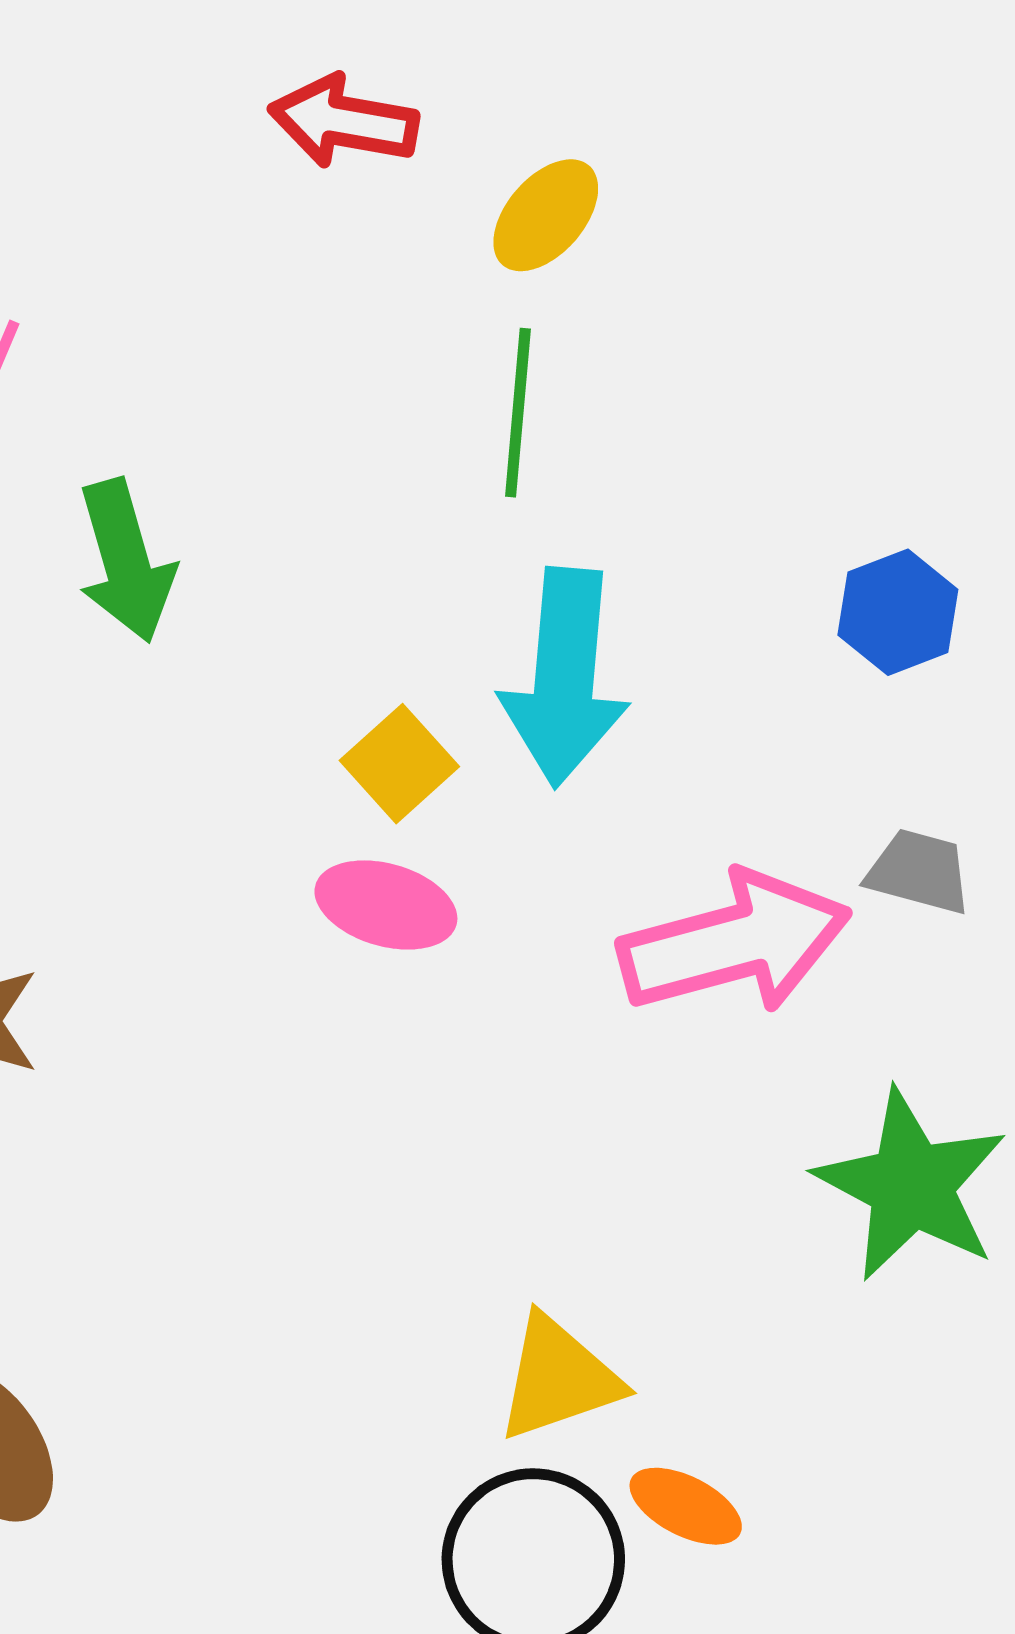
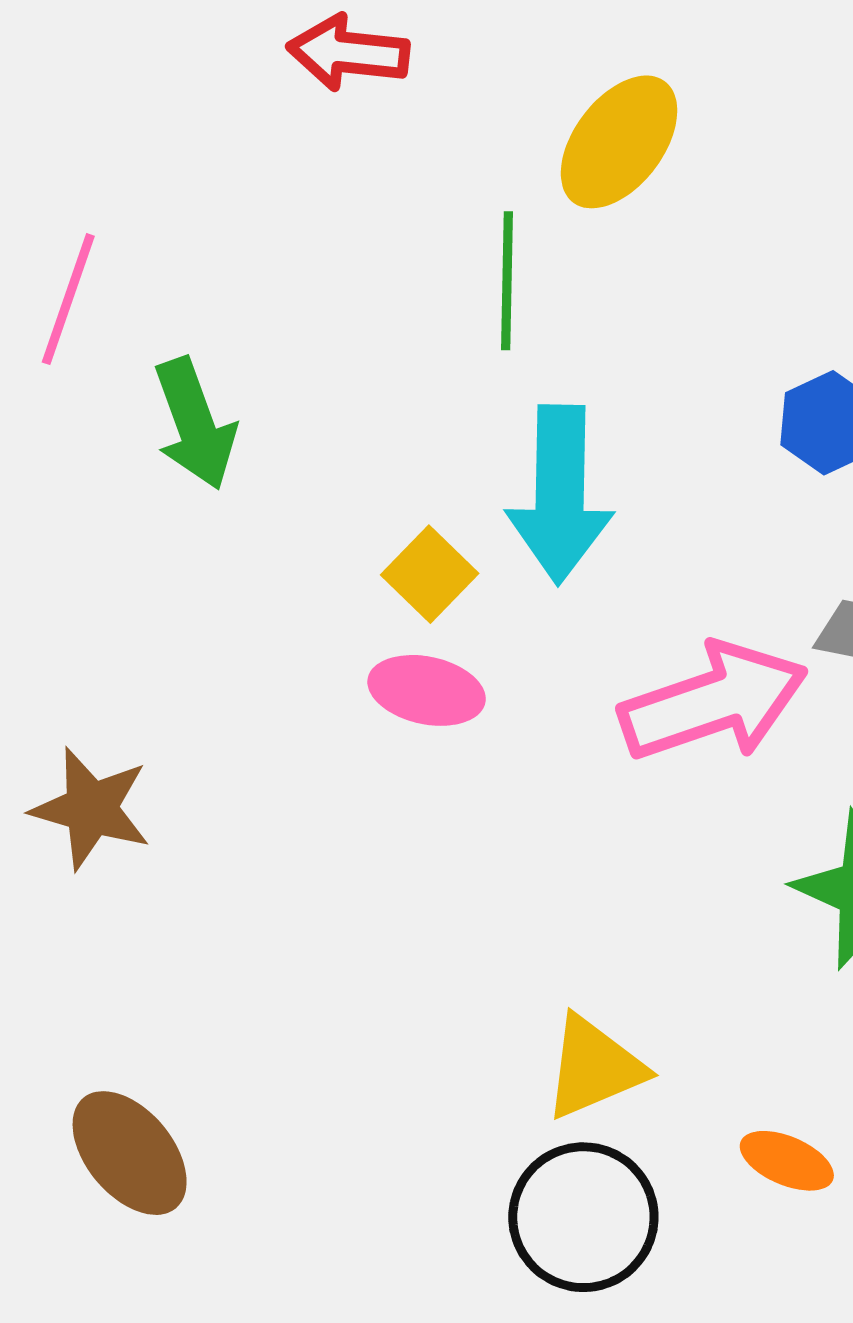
yellow ellipse: (546, 215) -> (619, 142), moved, size x1.4
orange ellipse: (686, 1506) -> (787, 1161), moved

